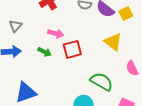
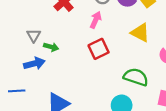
pink arrow: (56, 33) -> (96, 20), moved, turned -70
green arrow: (45, 52) -> (51, 47), moved

